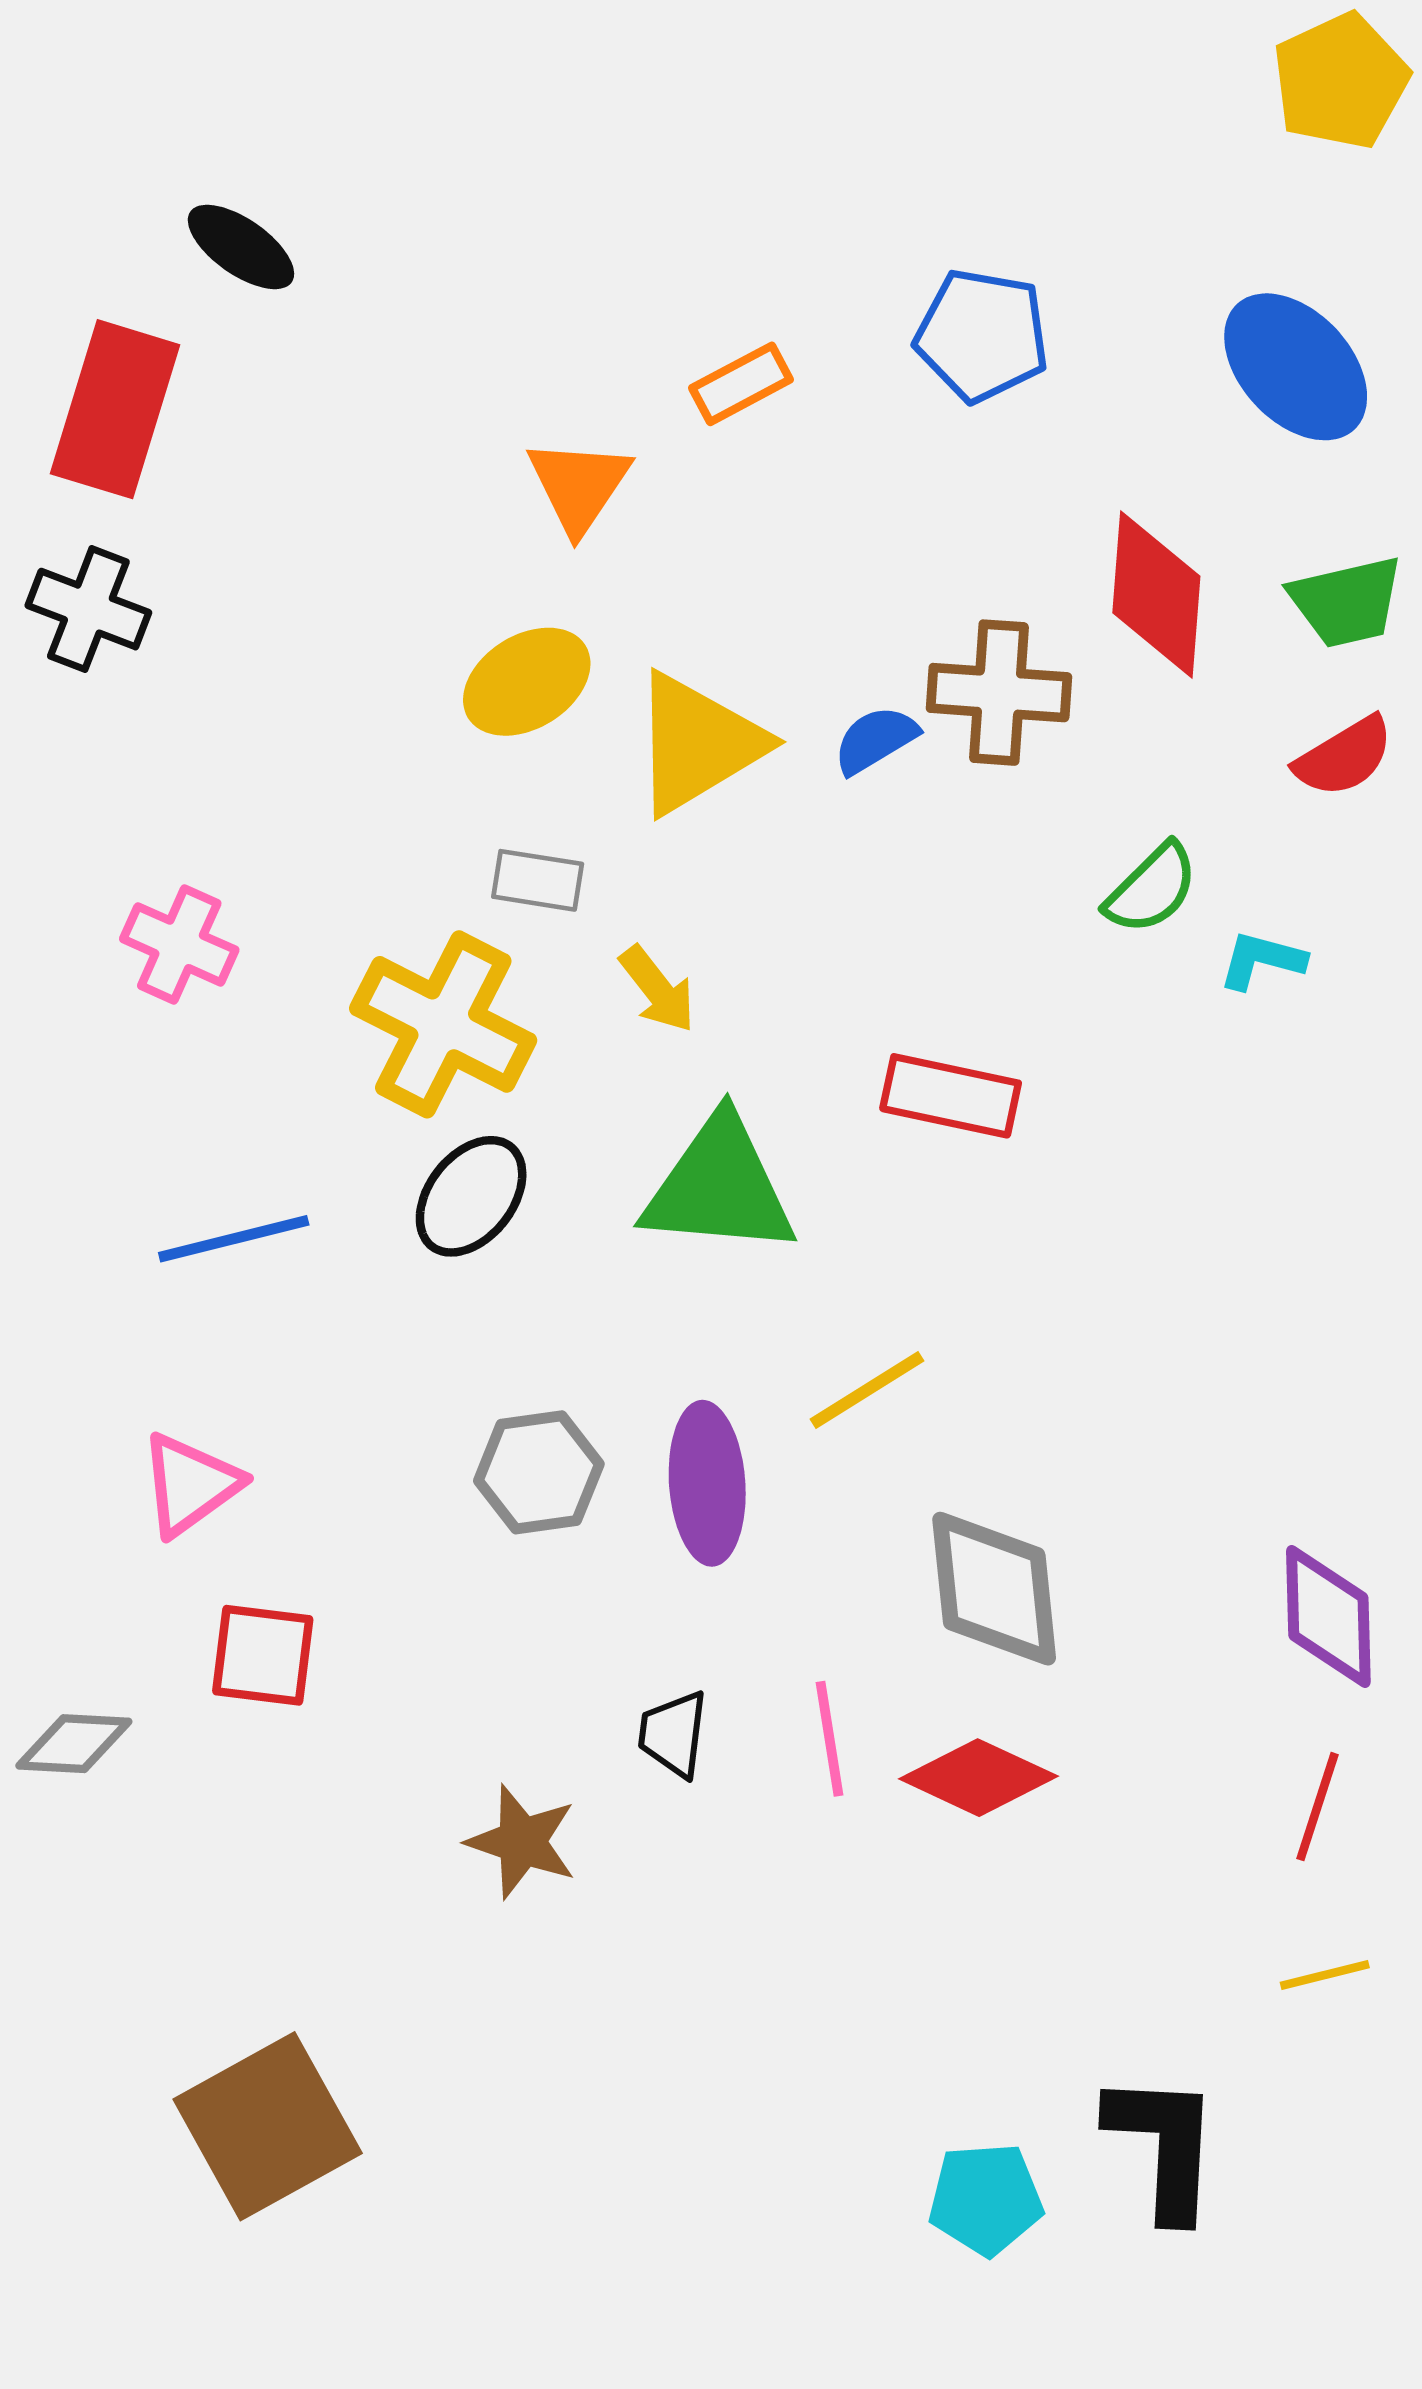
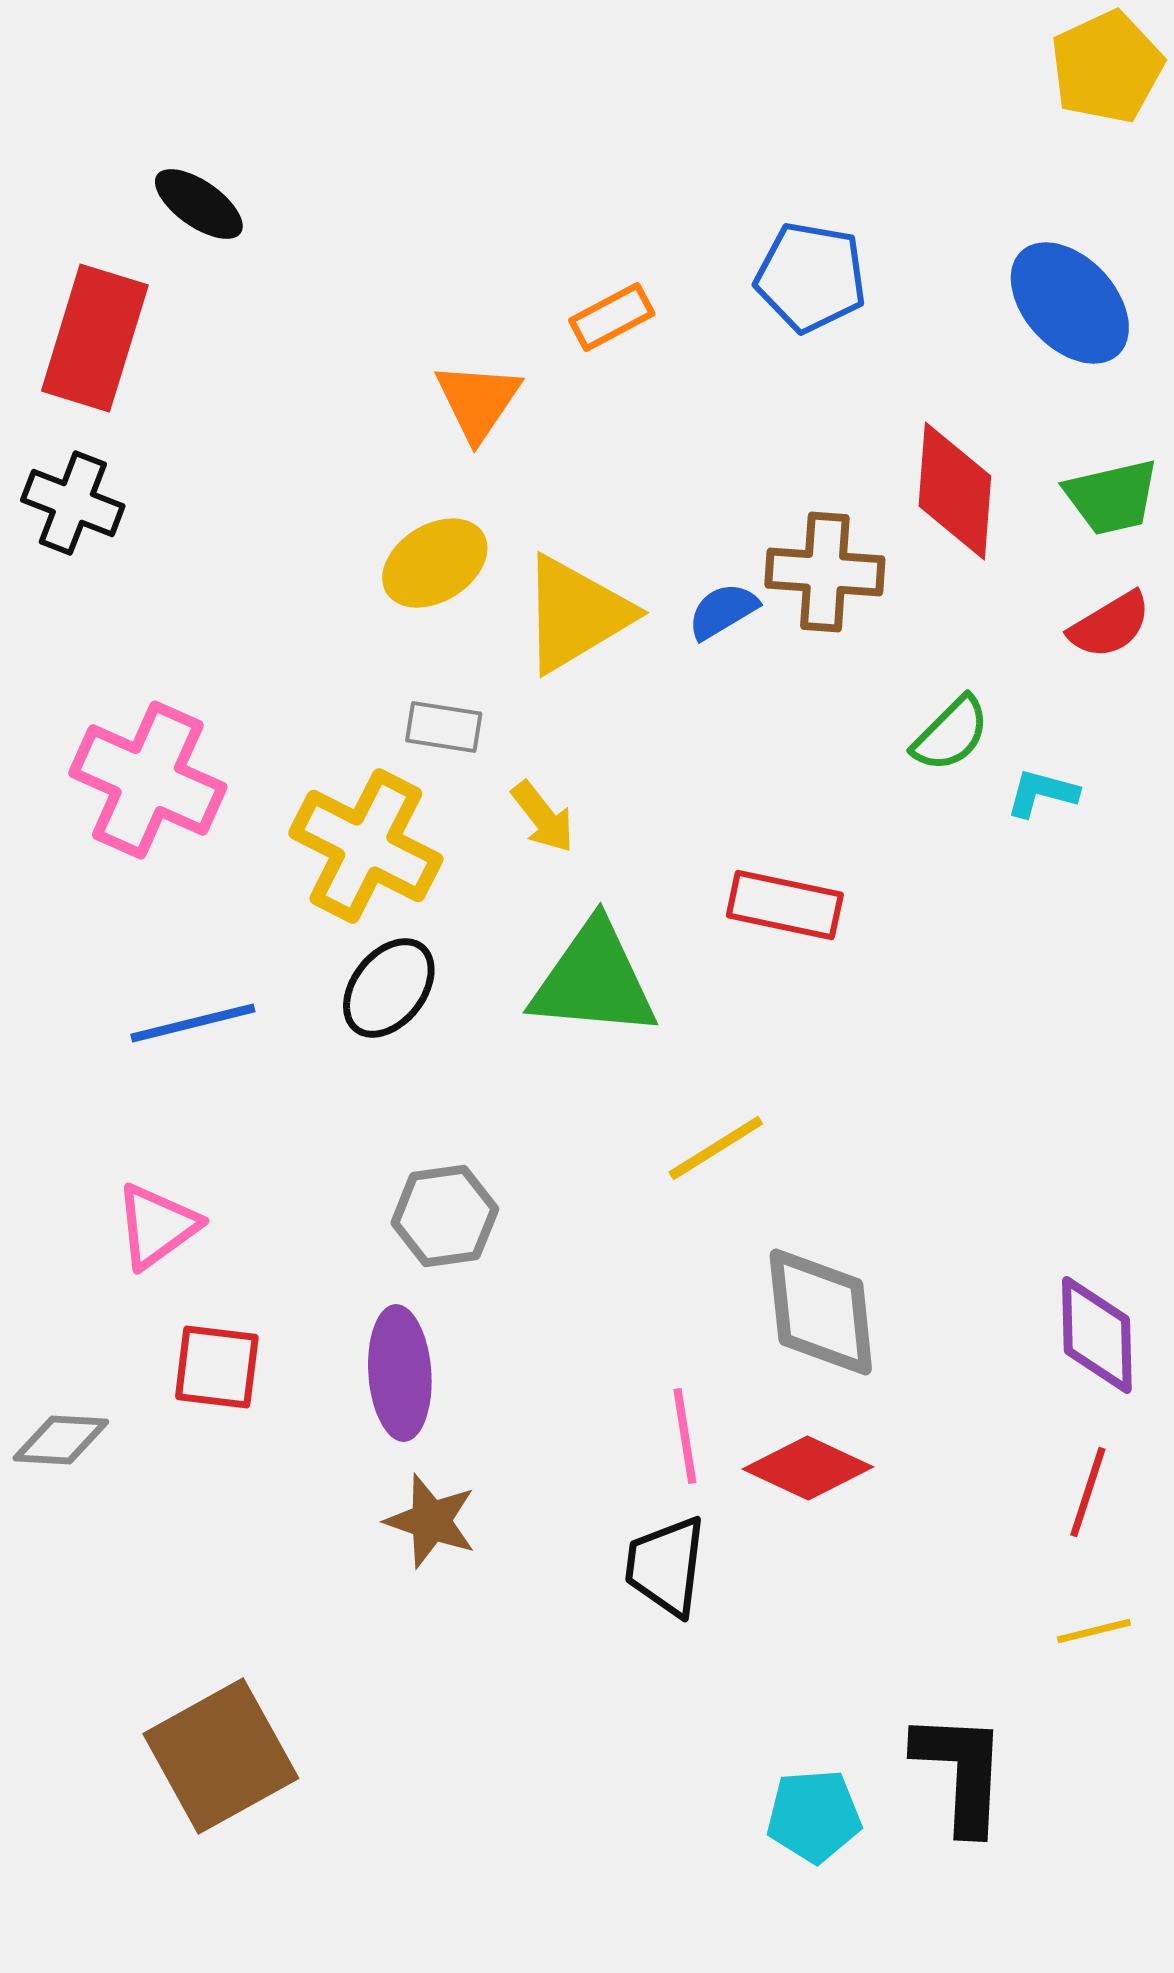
pink cross: (179, 944) -> (148, 780), size x1.6
purple ellipse: (707, 1483) -> (400, 1373), moved
black trapezoid: (673, 1734) -> (666, 1566), moved, size x1.4

